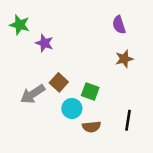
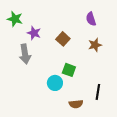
brown square: (59, 82) -> (63, 39), moved
gray arrow: (33, 94) -> (25, 54), moved, turned -66
brown semicircle: (91, 127) -> (76, 104), moved

